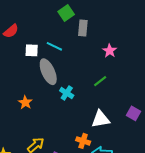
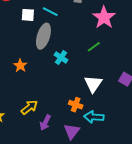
pink star: (110, 51) -> (104, 17), size x1.6
gray ellipse: (48, 72) -> (43, 36), turned 40
white triangle: (100, 119) -> (93, 84), turned -48

